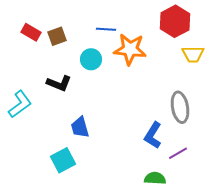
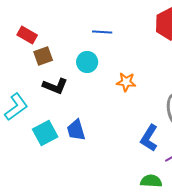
brown square: (57, 36) -> (43, 56), moved
orange star: (130, 49) -> (126, 82), moved, size x0.6
cyan square: (63, 160) -> (45, 133), moved

